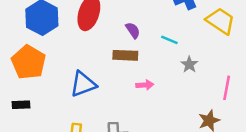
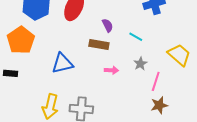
yellow trapezoid: (220, 21) -> (179, 55), moved
gray star: (189, 65) -> (140, 64), moved
pink line: (227, 88) -> (156, 81), moved

